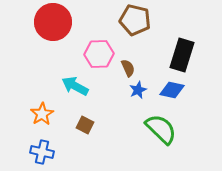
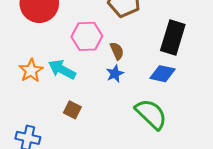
blue star: (138, 90) -> (115, 74), moved
orange star: (42, 114) -> (31, 71), moved

